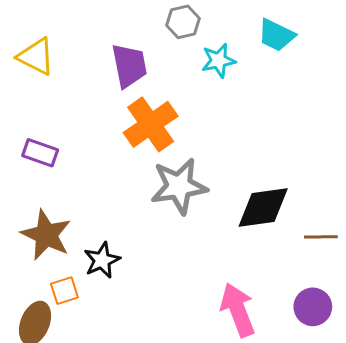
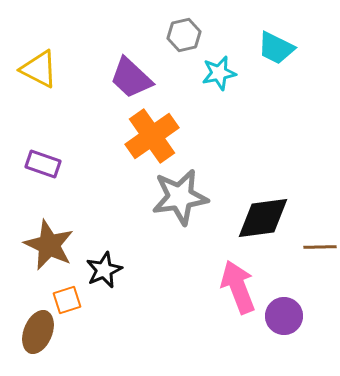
purple trapezoid: (129, 66) -> (131, 78), turned 144
purple circle: (313, 307) -> (284, 316), moved
pink arrow: (238, 310) -> (238, 287), moved

